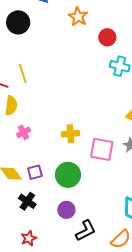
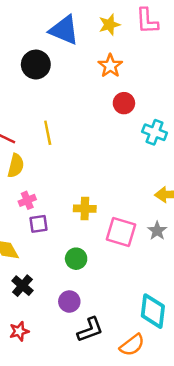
red circle: (107, 37) -> (124, 103), moved
yellow line: (23, 73) -> (48, 133), moved
purple square: (35, 172) -> (39, 224), moved
green circle: (68, 175) -> (76, 259), size x0.7

